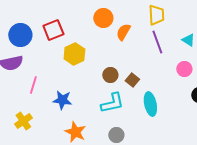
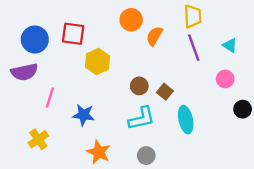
red square: (53, 30) -> (73, 34), turned 30

